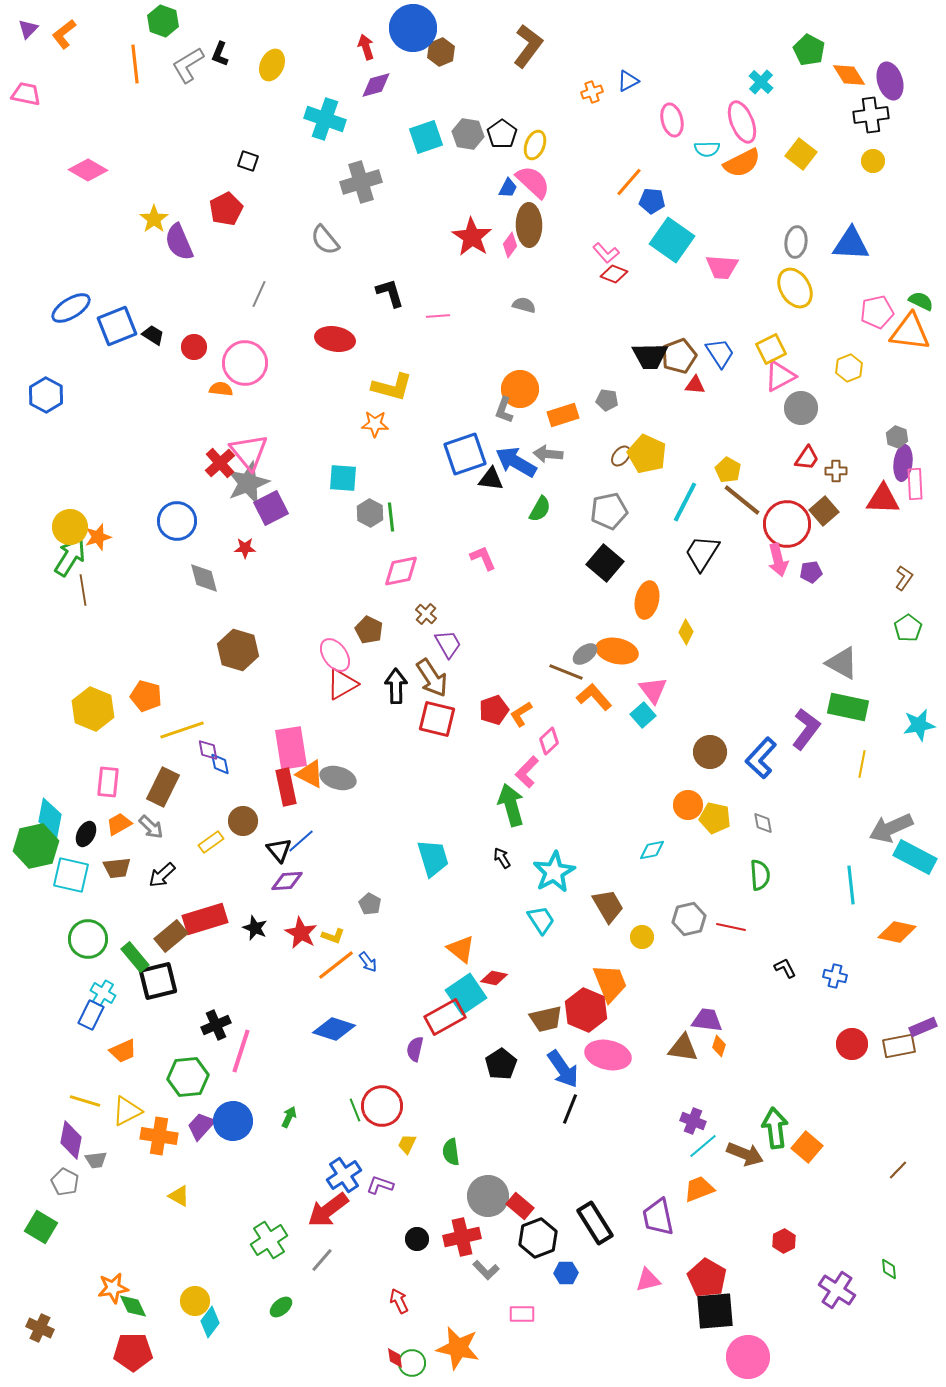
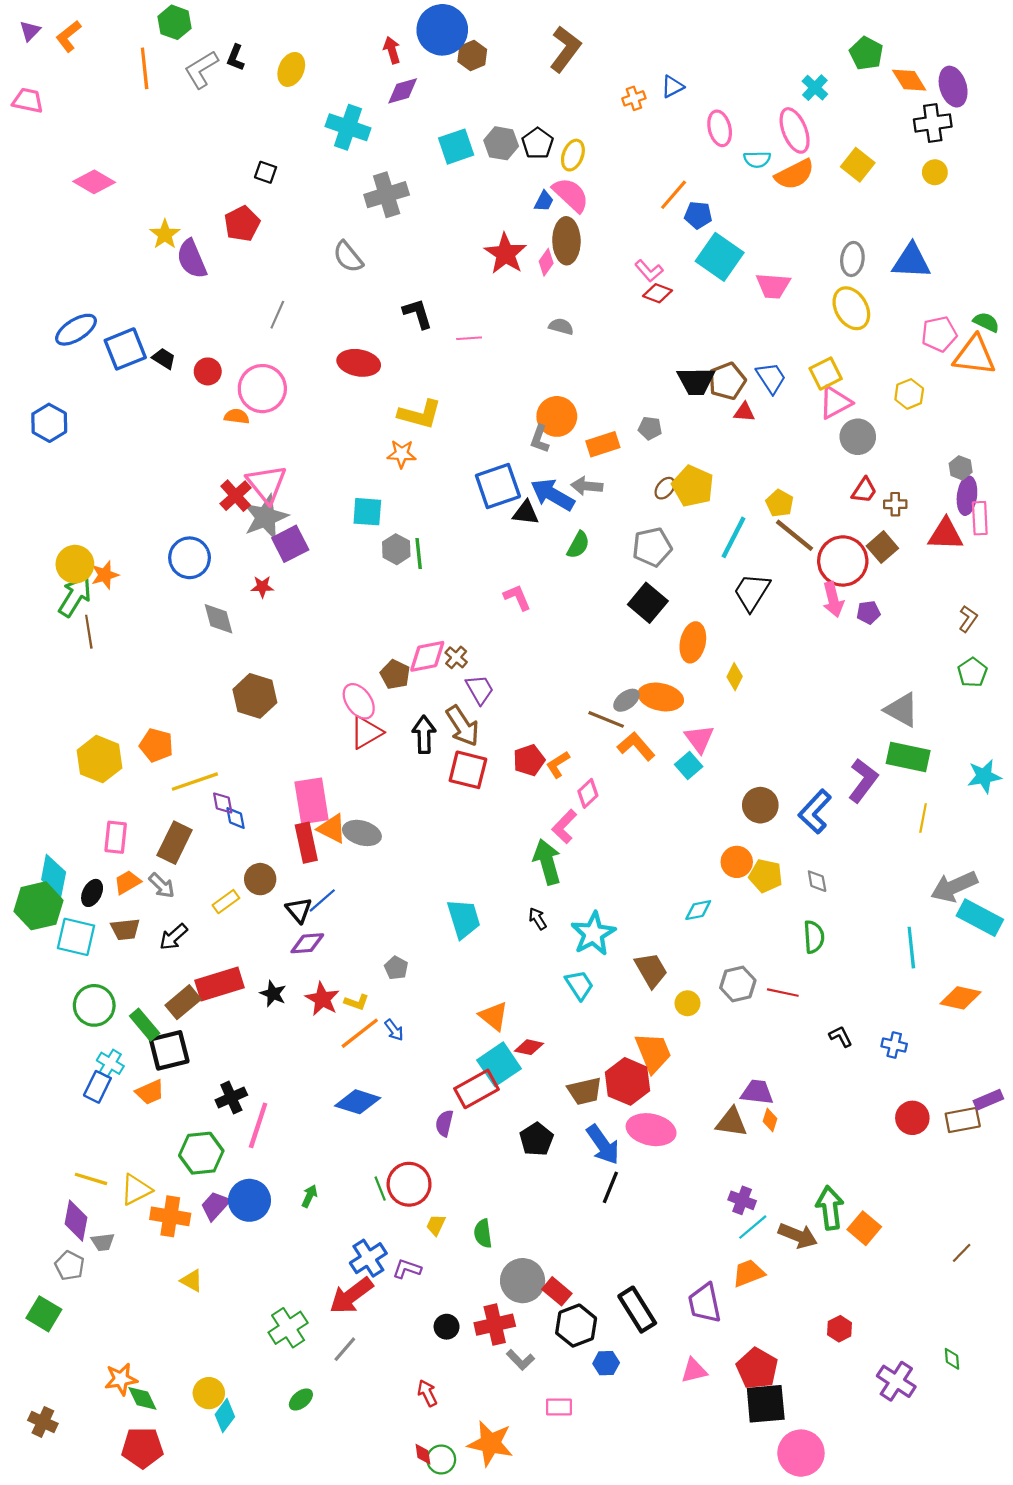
pink diamond: (401, 571) -> (427, 656), moved
orange trapezoid: (123, 1051) -> (150, 1092), moved

